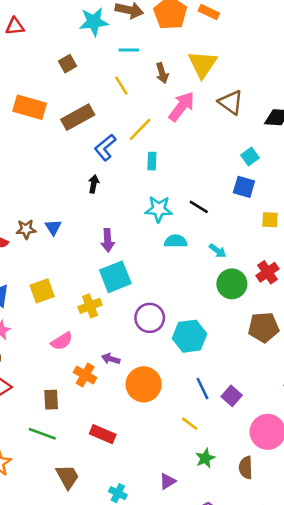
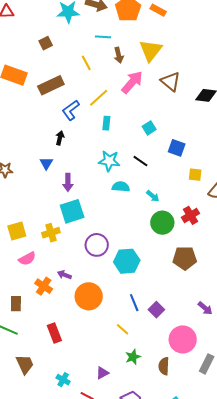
cyan line: (129, 50) -> (103, 37), moved
cyan square: (250, 156) -> (149, 128), moved
blue triangle: (53, 227) -> (46, 163), moved
yellow square: (42, 291) -> (17, 231), moved
red rectangle: (103, 434) -> (54, 333), turned 42

